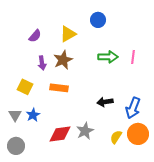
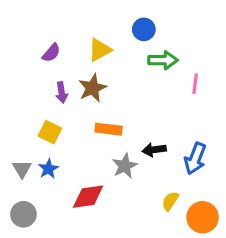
green arrow: (108, 57) -> (163, 60), moved
yellow square: (25, 87) -> (50, 132), moved
orange rectangle: (59, 88) -> (109, 129), moved
gray star: (85, 131) -> (125, 166), moved
orange circle: (138, 134) -> (203, 217), moved

